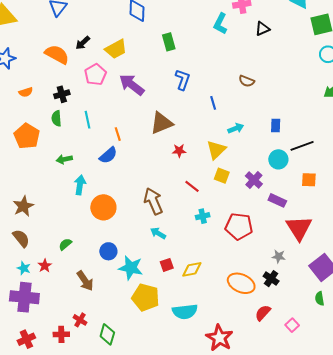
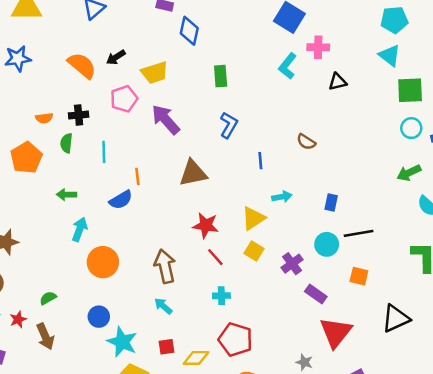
orange semicircle: (26, 92) -> (44, 118), moved
red star: (179, 151) -> (206, 225), moved, size x1.5
red pentagon: (239, 226) -> (235, 339), moved
brown arrow: (85, 281) -> (45, 336), moved

